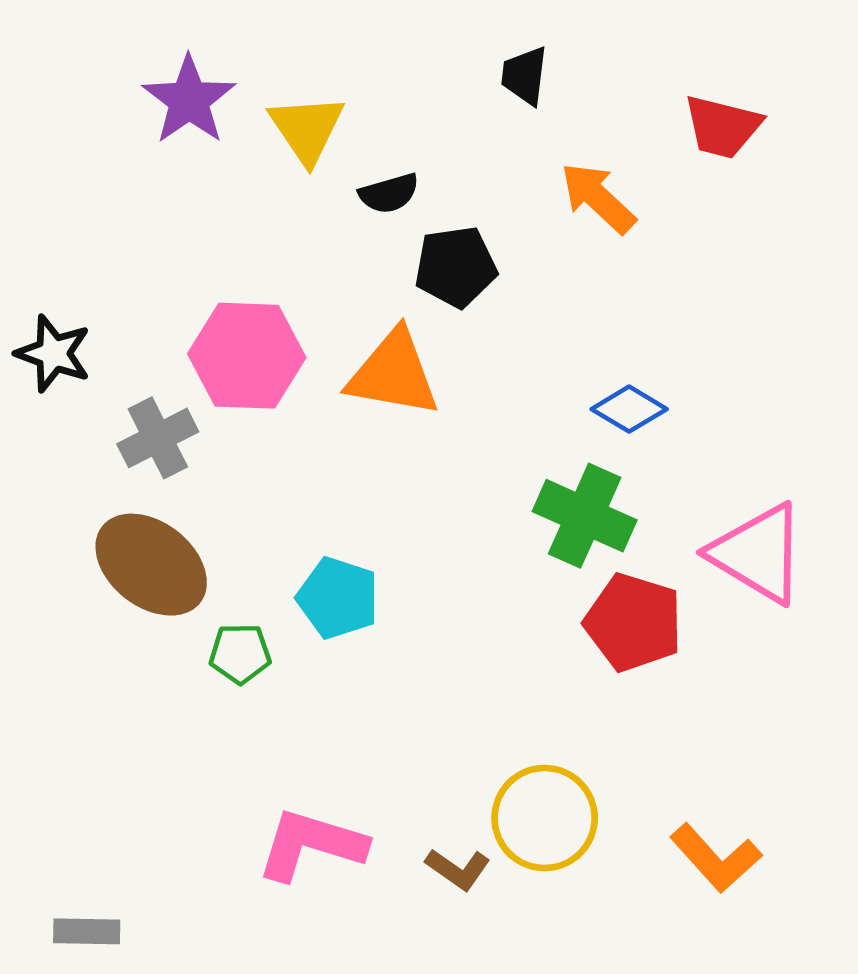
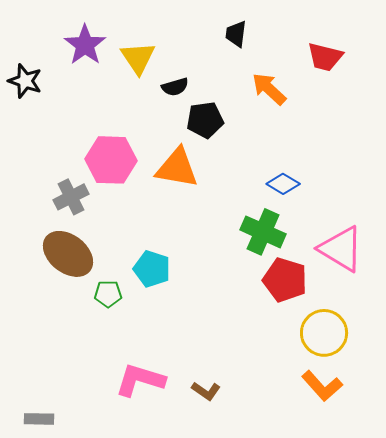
black star: (53, 353) -> (25, 81), moved
yellow circle: (545, 818) -> (324, 333), moved

